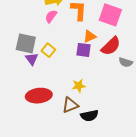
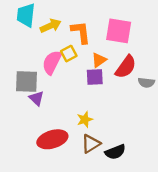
pink semicircle: (51, 16) -> (52, 62), moved, size x1.5
yellow square: (48, 50) -> (69, 54), moved, turned 32
yellow star: (79, 86) -> (85, 119), moved

